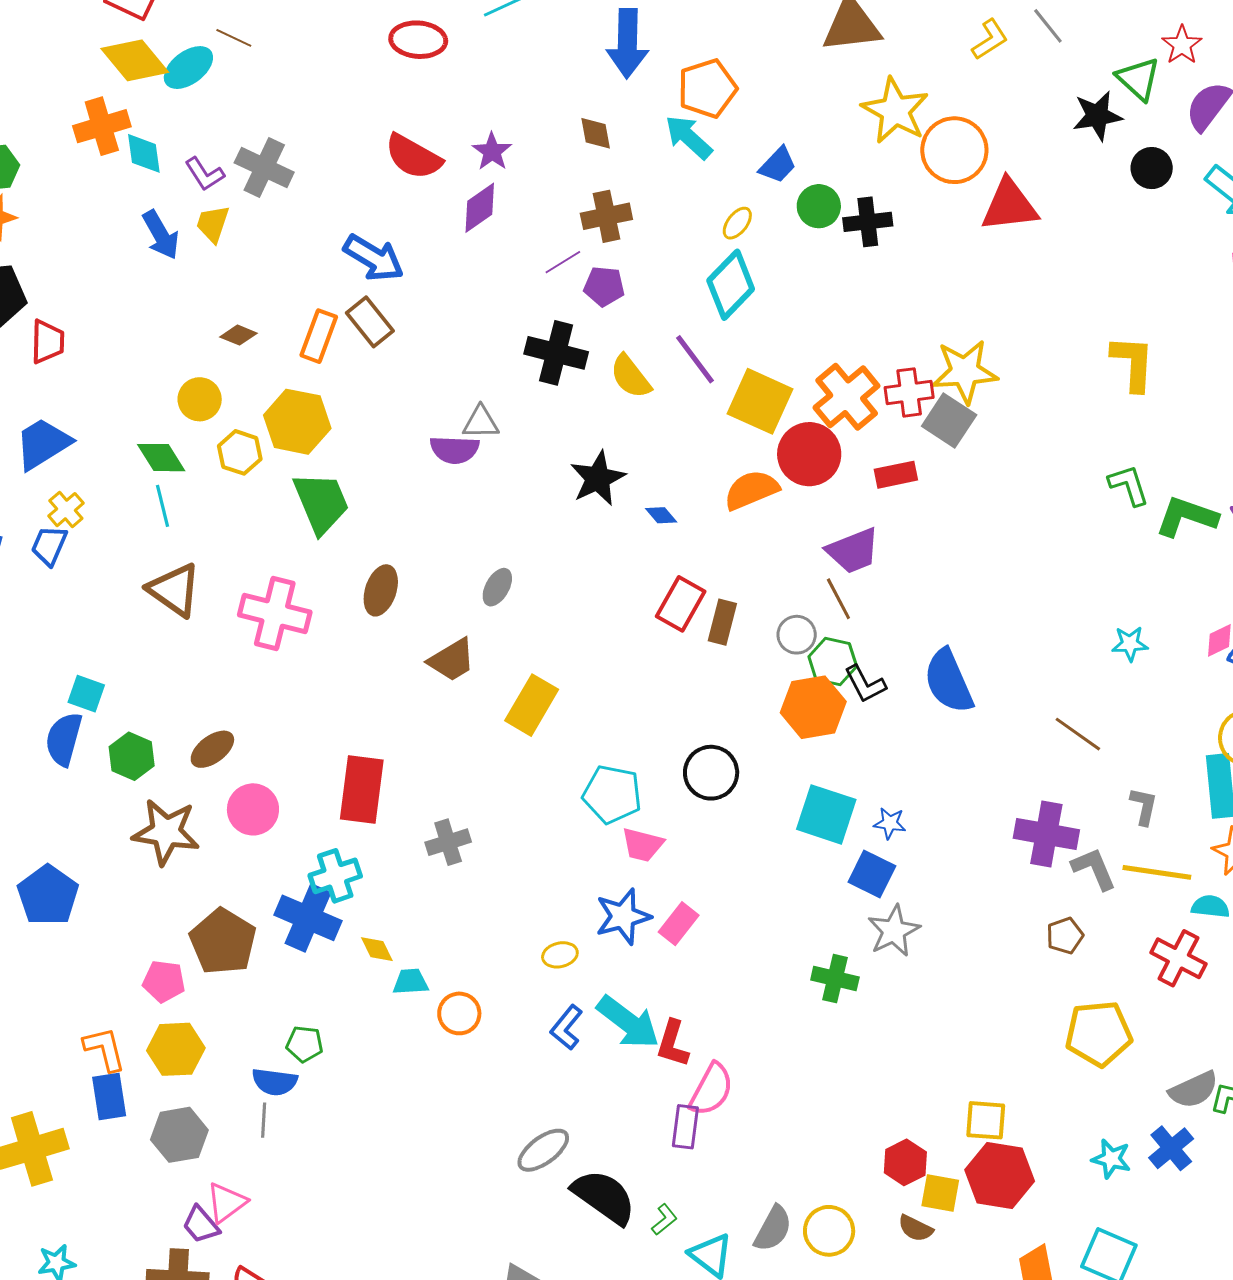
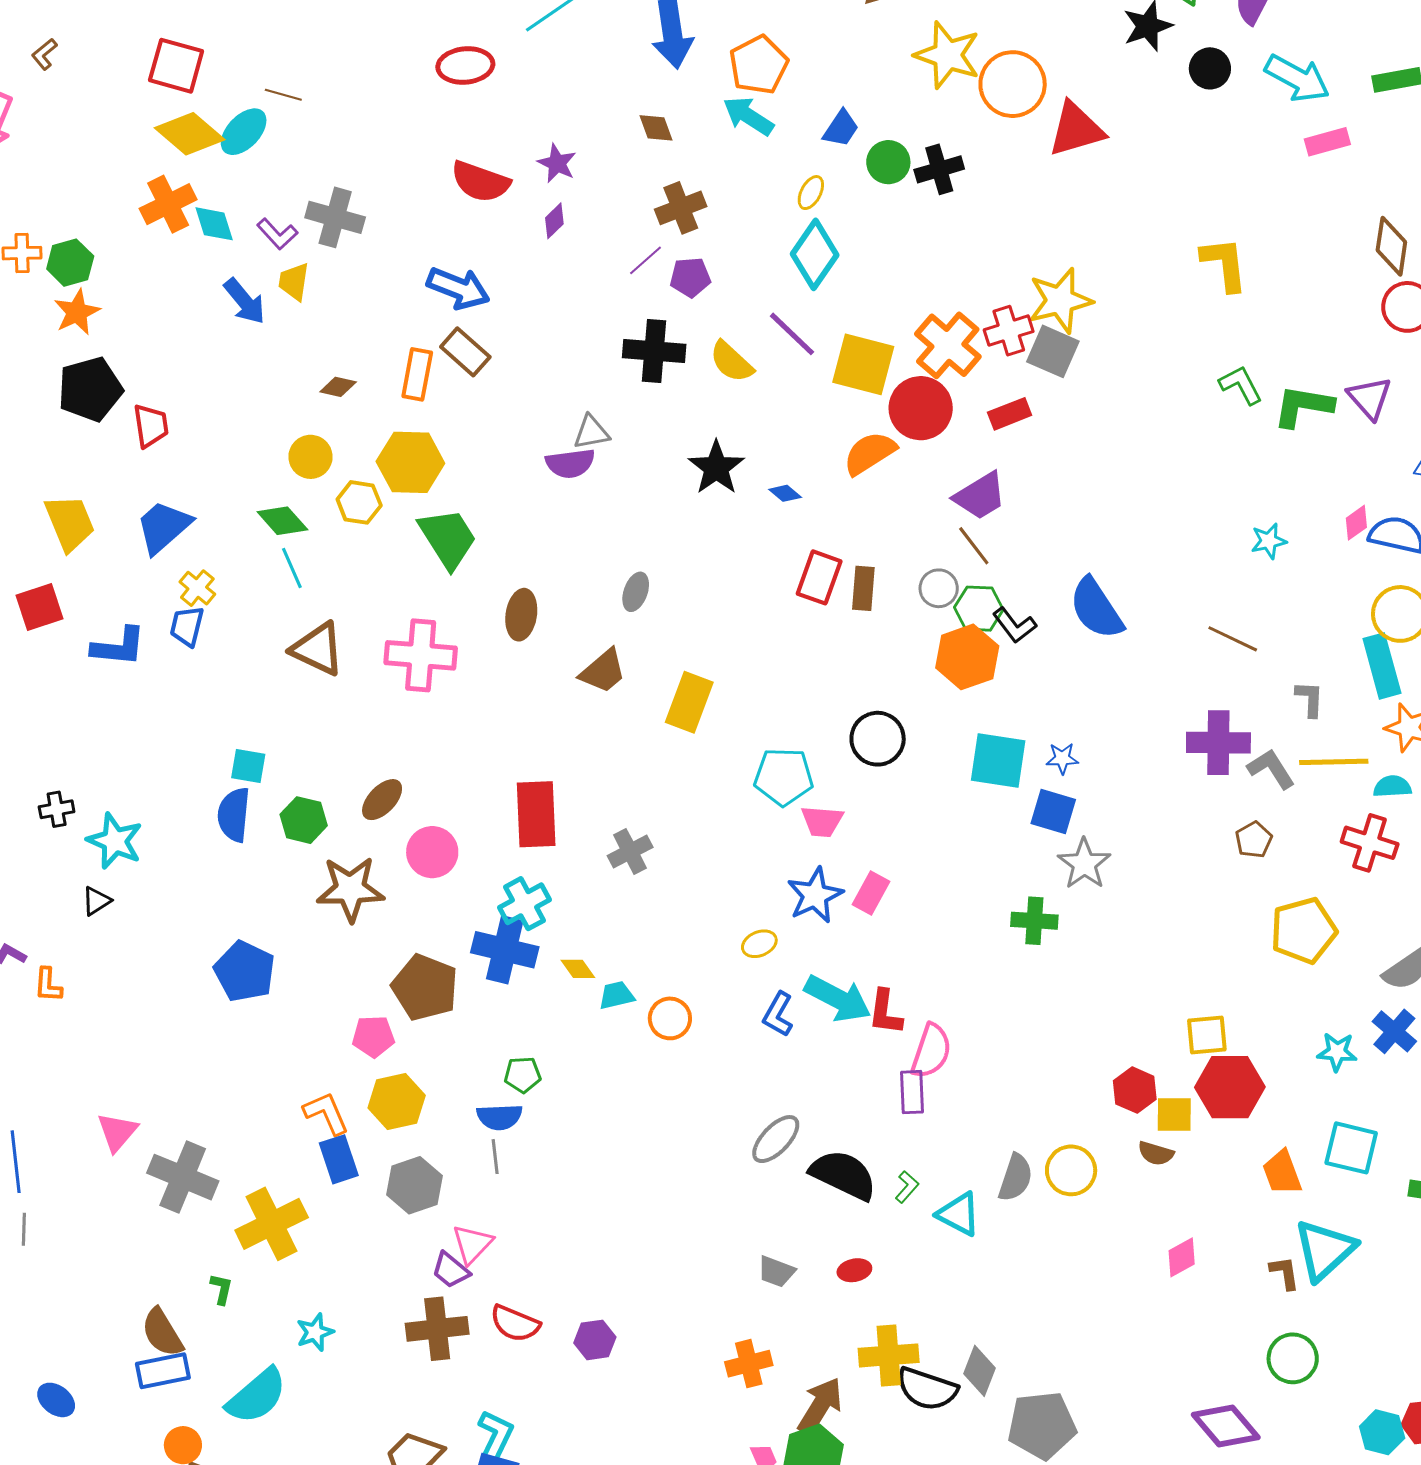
purple diamond: (480, 208) -> (554, 221), size x0.7

